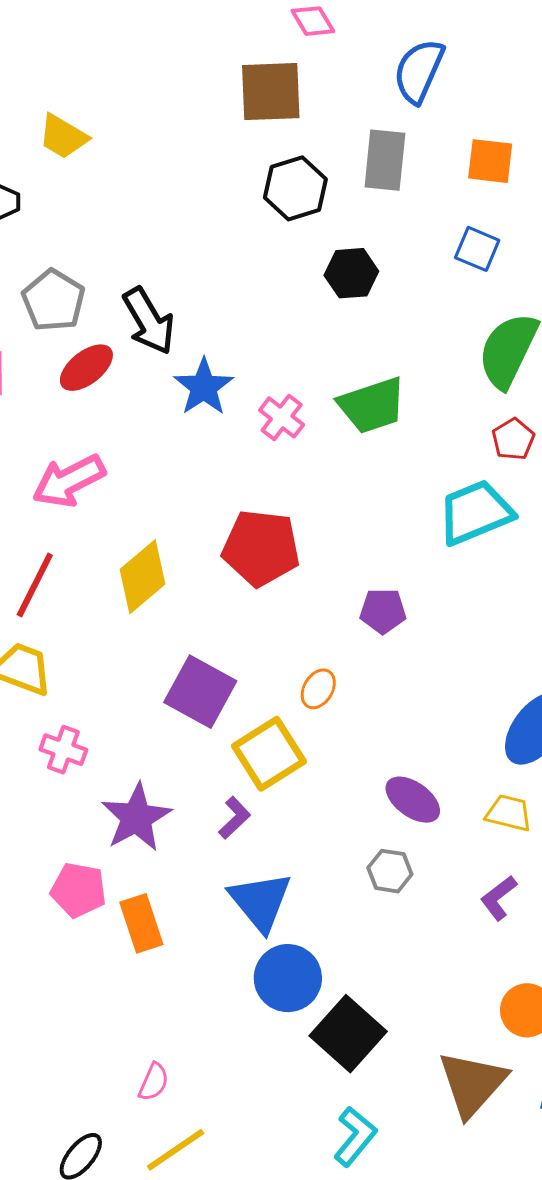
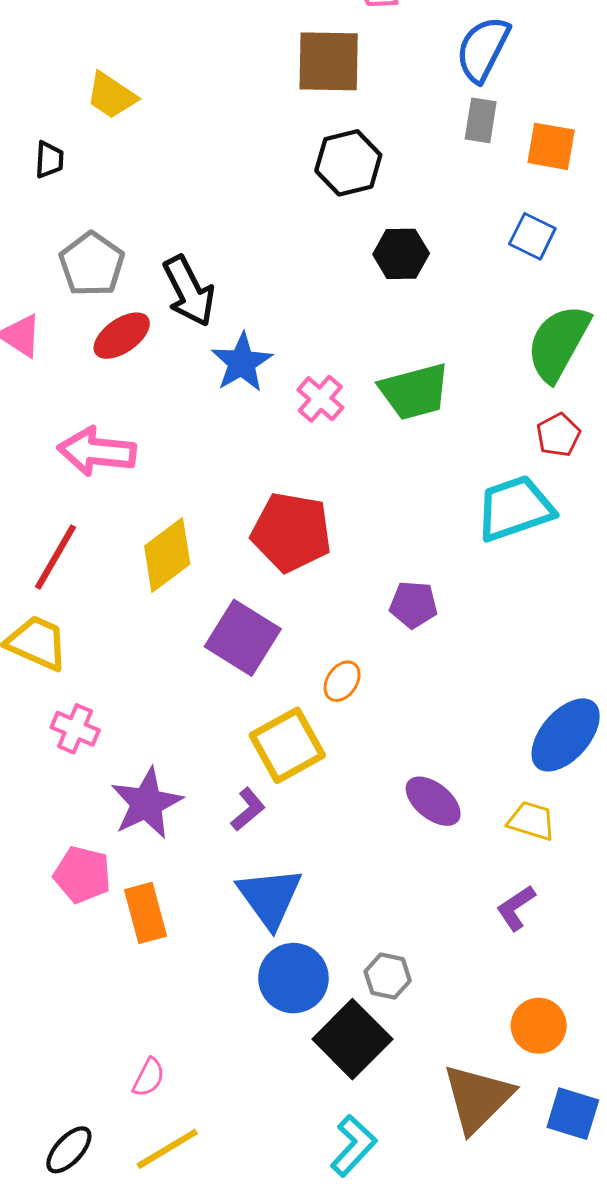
gray rectangle: (385, 160) -> (481, 120), moved, size x0.7
pink arrow: (69, 481) -> (97, 451), turned 30
purple square: (200, 692) -> (243, 638), moved
gray hexagon: (390, 871) -> (388, 976), moved

